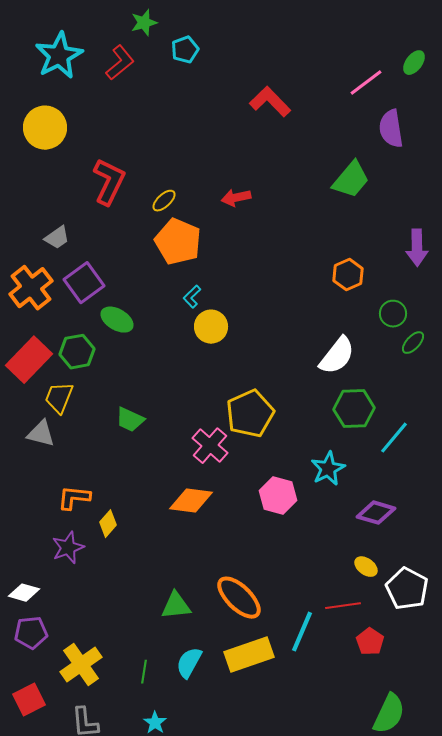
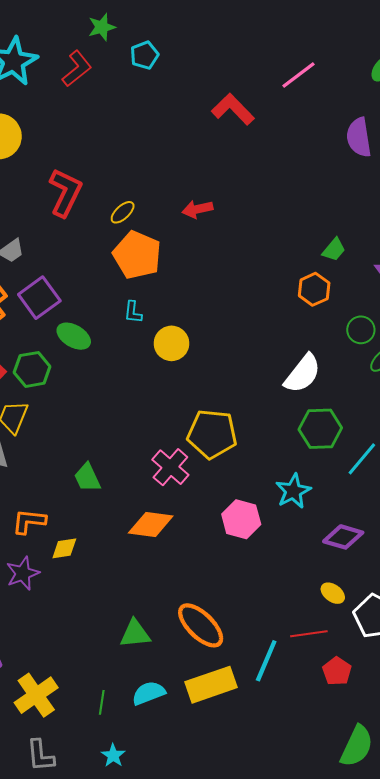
pink line: (366, 83) -> (298, 75), moved
green trapezoid: (351, 180) -> (334, 250), moved, size x0.6
cyan L-shape: (192, 297) -> (133, 312), moved, turned -40
yellow pentagon: (250, 414) -> (212, 434), turned 30
green trapezoid: (130, 420) -> (87, 478), moved, turned 40
yellow diamond: (108, 524) -> (64, 548), turned 40
cyan semicircle: (189, 663) -> (149, 693), turned 40

